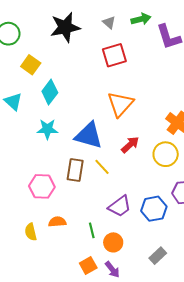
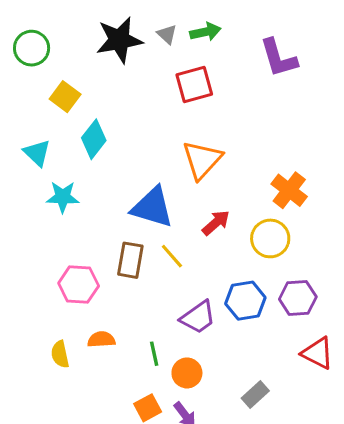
green arrow: (141, 19) -> (205, 32), moved
gray triangle: (109, 22) -> (167, 34), moved
cyan star: (47, 129) -> (63, 197), moved
blue hexagon: (154, 209) -> (245, 301), moved

